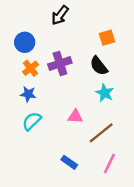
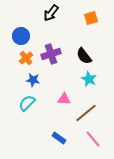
orange square: (107, 38) -> (91, 18), moved
blue star: (28, 94) -> (33, 80), moved
pink line: (109, 164) -> (93, 139), turned -66

